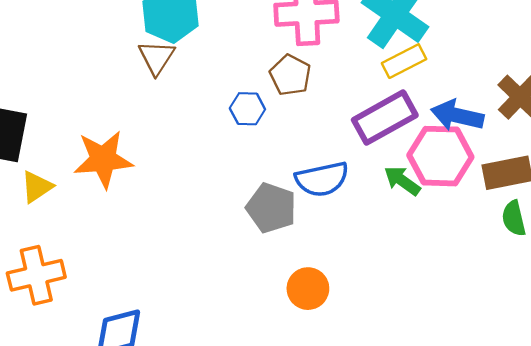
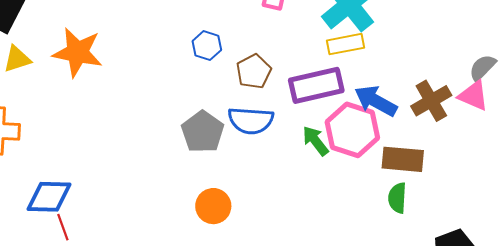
brown pentagon: (290, 75) -> (254, 71), moved

